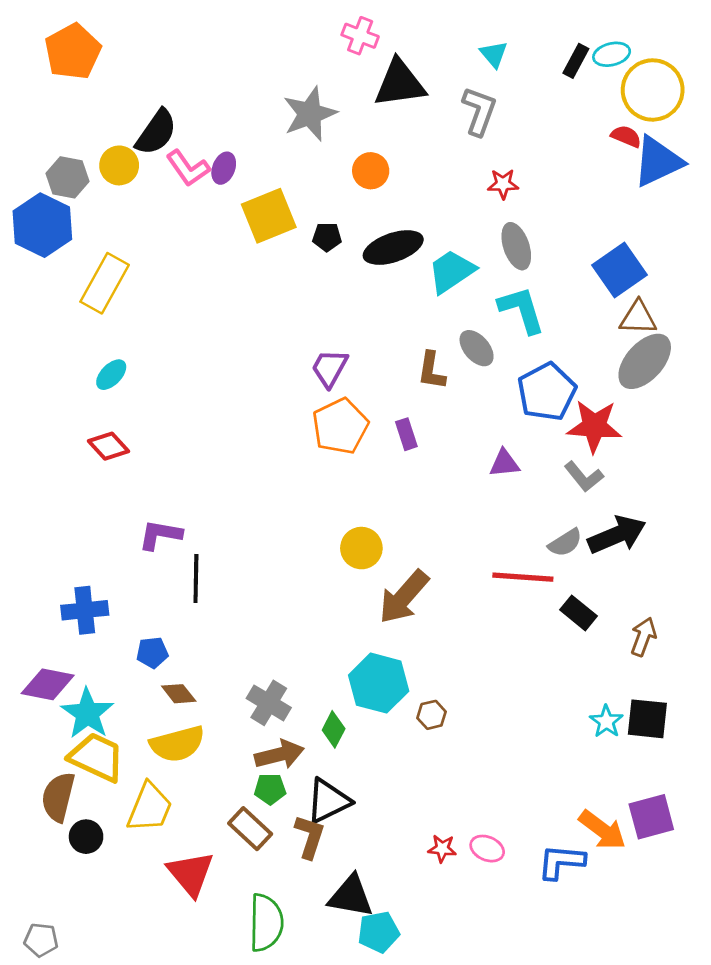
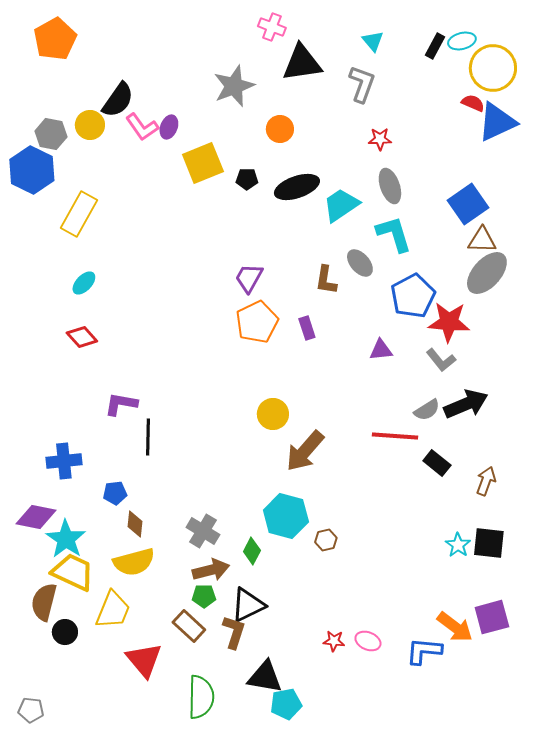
brown diamond: (179, 694) -> (135, 524), turned 44

